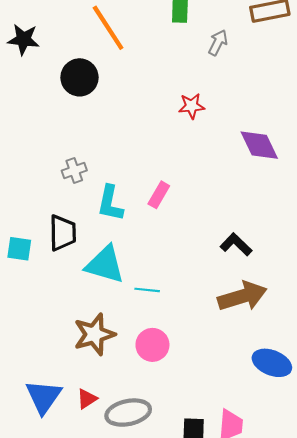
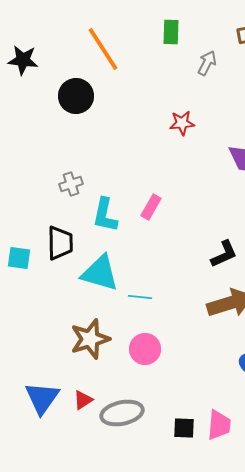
black L-shape: (236, 244) -> (224, 254), turned 112

